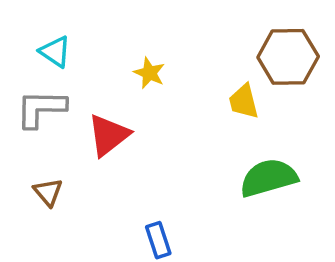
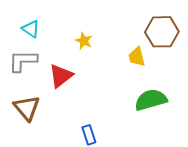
brown triangle: (48, 192) -> (27, 108), size x1.6

